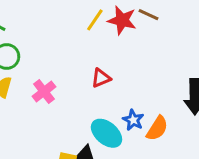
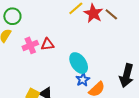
red triangle: (101, 78) -> (48, 44), moved
cyan ellipse: (106, 133) -> (79, 63), moved

